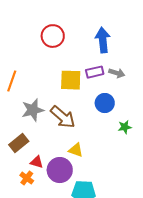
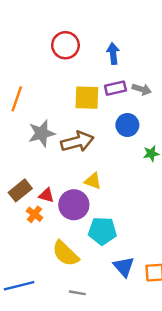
blue arrow: (103, 40) -> (113, 54), moved, size x0.7
brown arrow: (63, 117) -> (77, 142), turned -56
brown rectangle: (19, 143) -> (20, 190), moved

